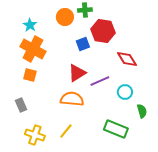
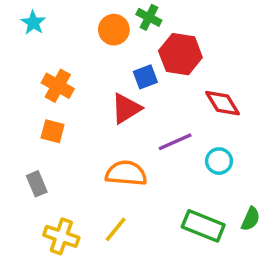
green cross: (85, 10) -> (149, 17), turned 32
cyan star: (30, 25) -> (33, 23), moved
orange cross: (33, 49) -> (58, 86), size x0.7
red triangle: (77, 73) -> (126, 108), moved
green semicircle: (142, 111) -> (251, 219), moved, turned 40

